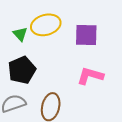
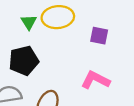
purple square: (86, 35) -> (99, 36), size x0.7

